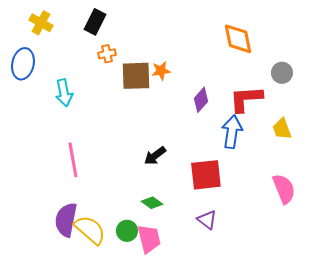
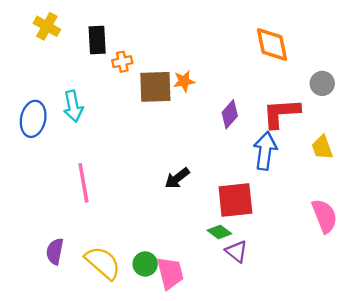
black rectangle: (95, 22) -> (97, 40), moved, turned -30
blue ellipse: (23, 64) -> (33, 119), moved
green diamond: (152, 203) -> (219, 232), moved
purple semicircle: (66, 220) -> (55, 251), moved, size x0.7

